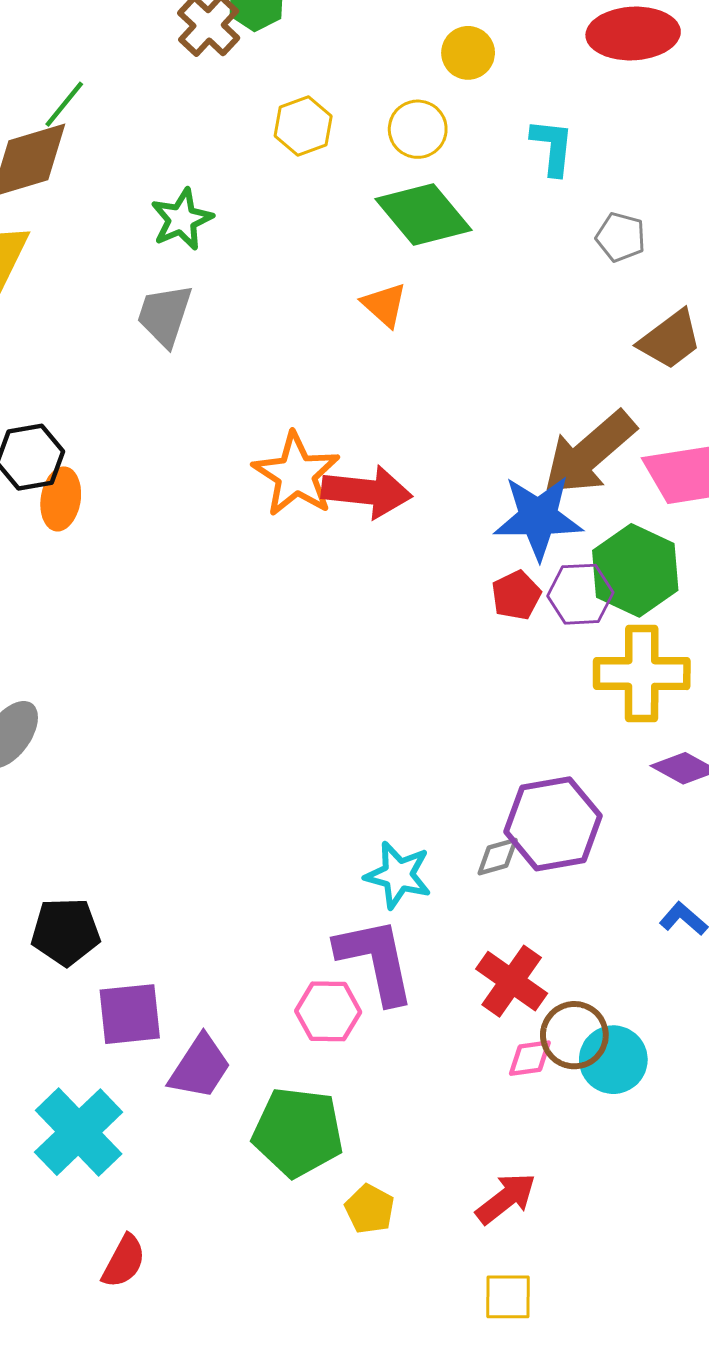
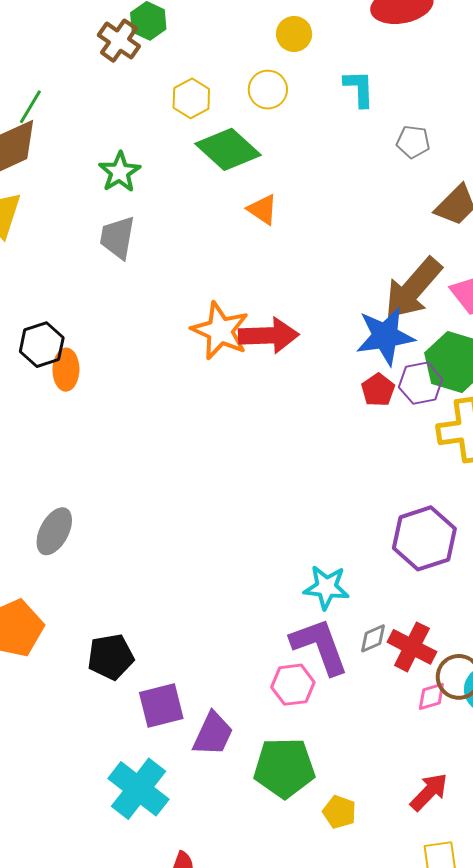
green diamond: (424, 214) -> (228, 149), moved
gray diamond: (498, 857) -> (373, 638), moved

